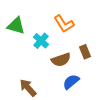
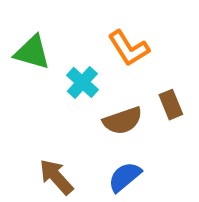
blue semicircle: (71, 82) -> (125, 177), moved

